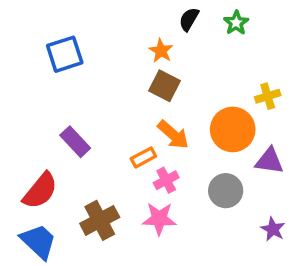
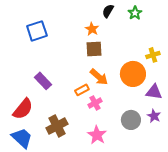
brown square: (164, 86) -> (94, 49), turned -30
gray circle: (226, 191) -> (131, 120), moved
pink star: (159, 219) -> (97, 135), moved, turned 30
purple star: (273, 229) -> (154, 116), moved

